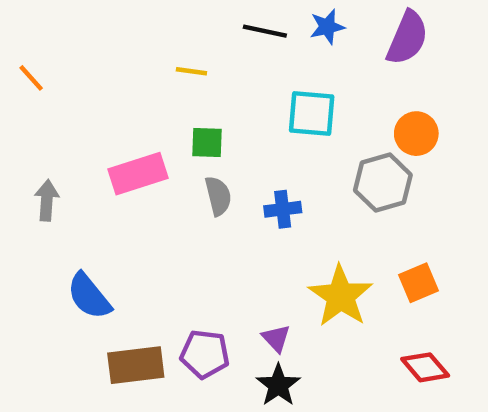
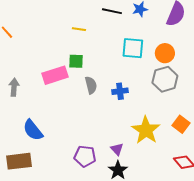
orange circle: (416, 134) -> (165, 53), moved
green square: (207, 142) -> (76, 61), moved
orange square: (419, 283) -> (181, 124), turned -30
brown rectangle: (136, 365) -> (19, 161), moved

